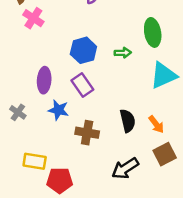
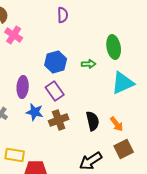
brown cross: (87, 133) -> (59, 120), moved, turned -30

